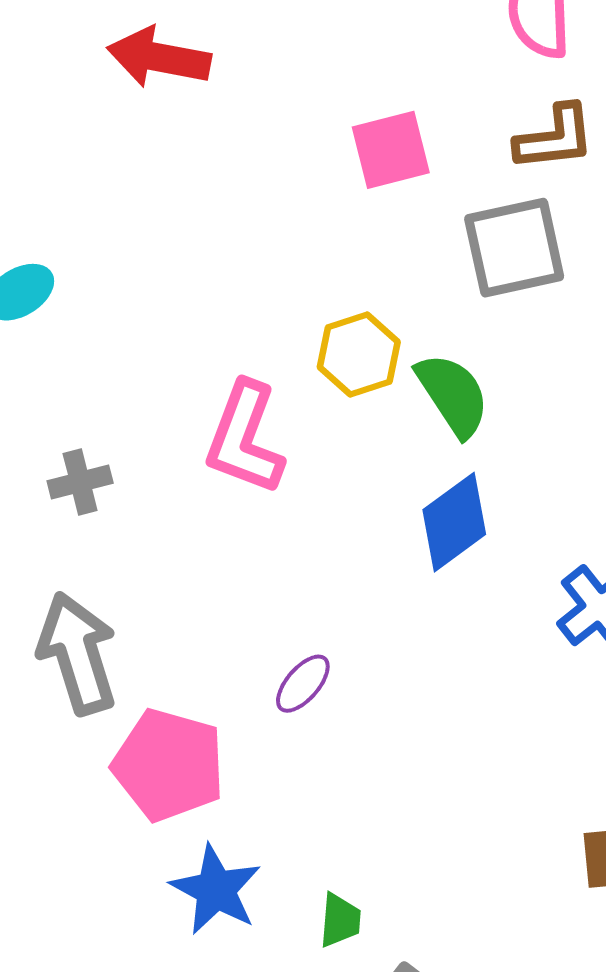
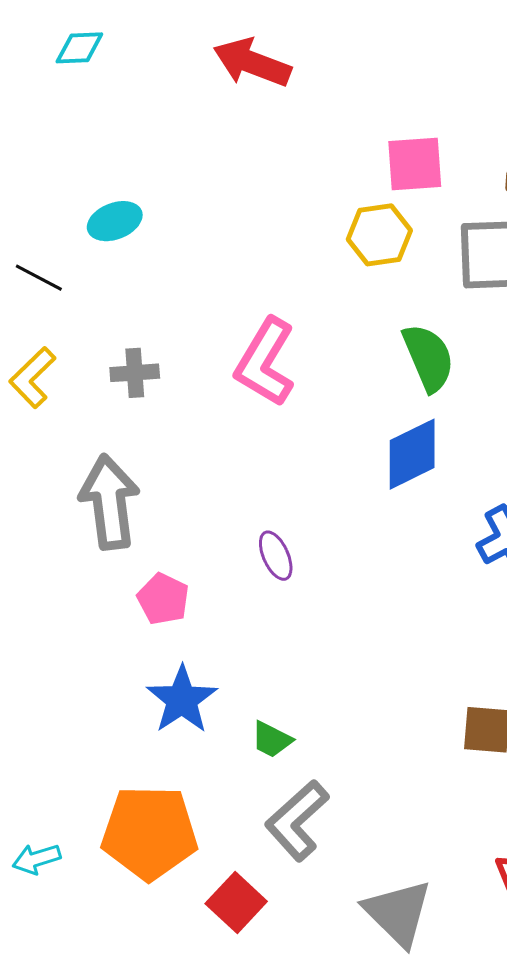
yellow hexagon: (359, 354) -> (379, 235), moved
purple ellipse: (303, 684) -> (276, 556), turned -75
pink pentagon: (169, 765) -> (163, 599), size x0.6
green trapezoid: (340, 920) -> (272, 740), turned 102

